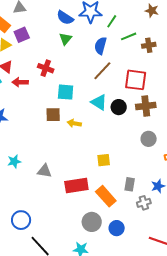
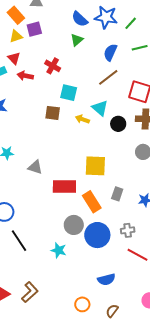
green line: (112, 21) -> (131, 23), moved
black circle: (119, 107) -> (118, 124), moved
yellow arrow: (74, 123) -> (82, 119), moved
yellow square: (104, 160) -> (95, 166), size x1.6
gray cross: (144, 203) -> (128, 230), moved
blue circle: (117, 228) -> (97, 235), size x1.6

